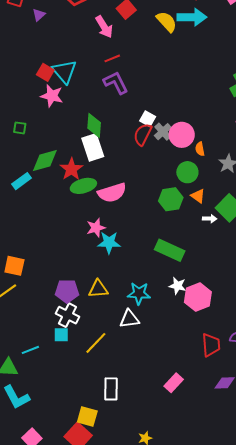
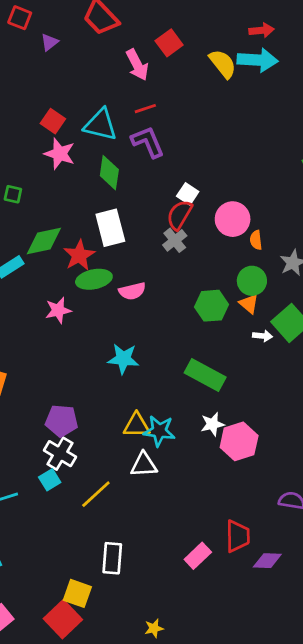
cyan triangle: (64, 72) -> (101, 125), moved, turned -40
green diamond: (94, 125) -> (109, 173), moved
gray cross: (163, 132) -> (175, 240), moved
green circle: (187, 172) -> (252, 281), moved
pink semicircle: (112, 193) -> (132, 291), size x0.7
pink star: (96, 228) -> (58, 310), moved
white star: (177, 286) -> (212, 424), turned -30
yellow triangle: (98, 289) -> (137, 425), moved
cyan square: (61, 335) -> (50, 480), turned -35
red trapezoid: (211, 345) -> (238, 536), moved

